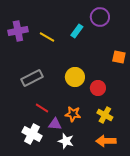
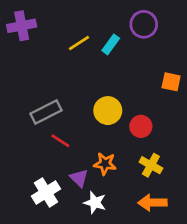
purple cross: (18, 31) -> (22, 26), moved
yellow line: (47, 37) -> (79, 43), moved, turned -63
red line: (42, 108) -> (60, 141), moved
purple triangle: (55, 124) -> (79, 178), turned 40
white cross: (32, 134) -> (46, 192), turned 30

